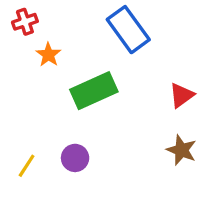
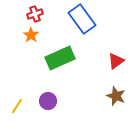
red cross: (25, 22) -> (35, 14), moved

